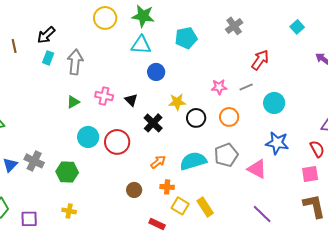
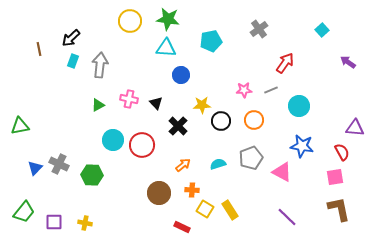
cyan semicircle: (193, 161) -> (218, 164), size x0.6
brown circle: (134, 190) -> (159, 193), size x1.5
yellow cross: (69, 211) -> (85, 223), moved

